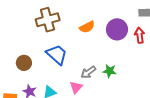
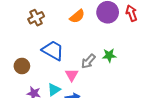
brown cross: (48, 20) -> (36, 18), size x0.7
pink triangle: (76, 87) -> (72, 75), moved

